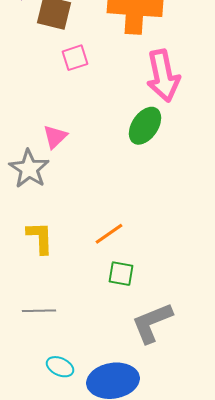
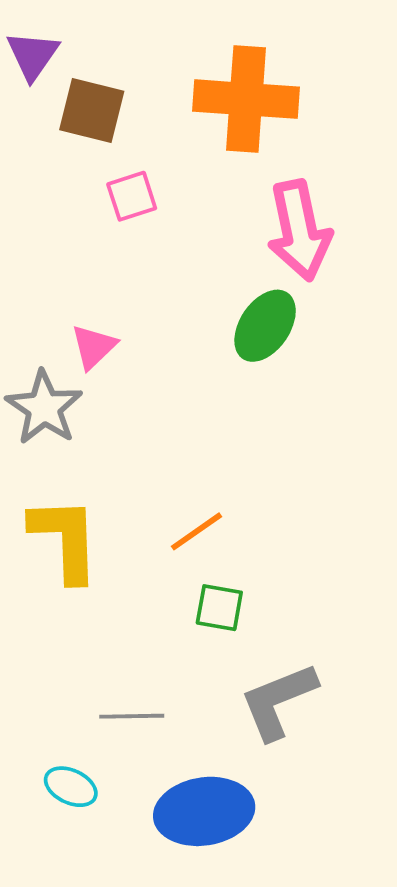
yellow L-shape: (40, 238) -> (65, 539), size x1.4
gray line: (39, 311) -> (132, 716), moved
cyan ellipse: (60, 367) -> (71, 787), moved

